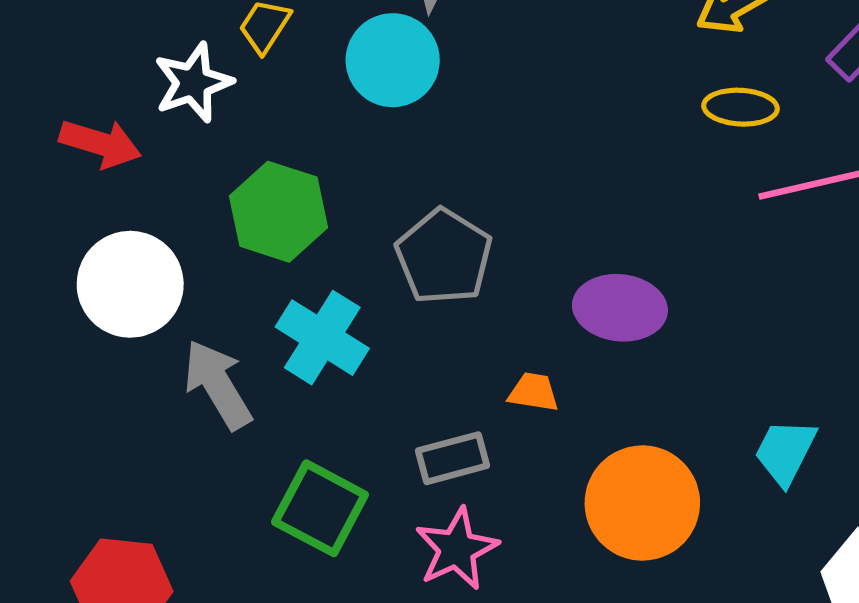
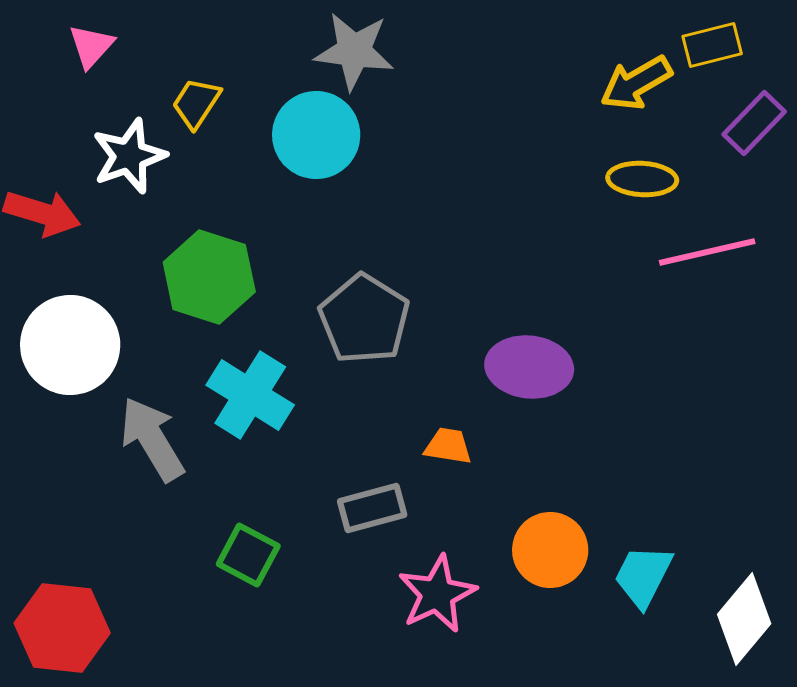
cyan trapezoid: (785, 452) -> (643, 576), moved
orange circle: (642, 503) -> (550, 550), size x0.7
green square: (320, 508) -> (248, 555), size x0.7
pink star: (457, 549) -> (437, 594), moved

